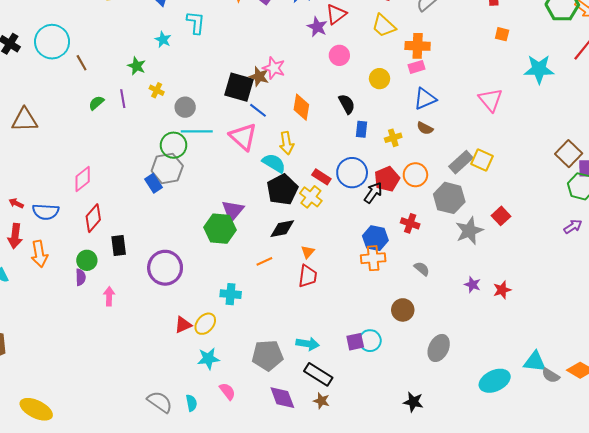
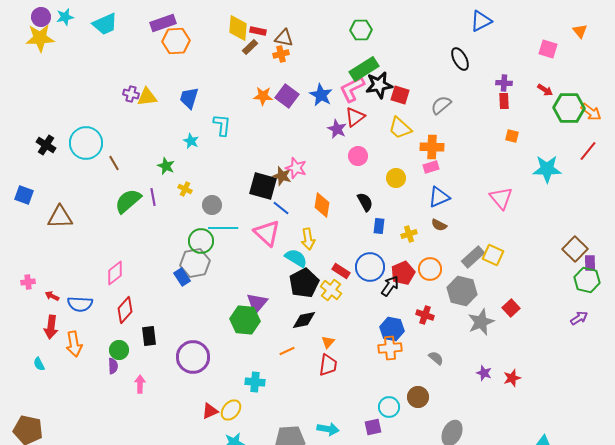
green semicircle: (96, 103) -> (128, 201), size x1.8
cyan circle: (370, 341) -> (389, 407), moved

